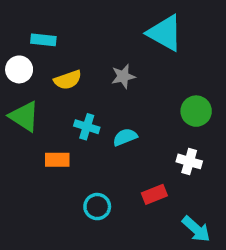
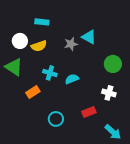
cyan triangle: (165, 33) -> (89, 37), moved, size x0.7
cyan rectangle: (43, 40) -> (42, 22), moved
white circle: (19, 69) -> (20, 41), moved
orange rectangle: (57, 160) -> (33, 92), turned -32

